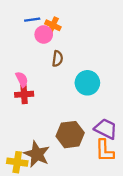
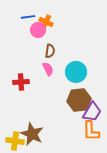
pink semicircle: (22, 79) -> (48, 69), moved
purple trapezoid: (106, 129) -> (92, 112), turned 95
brown hexagon: (70, 135) -> (79, 100), moved

